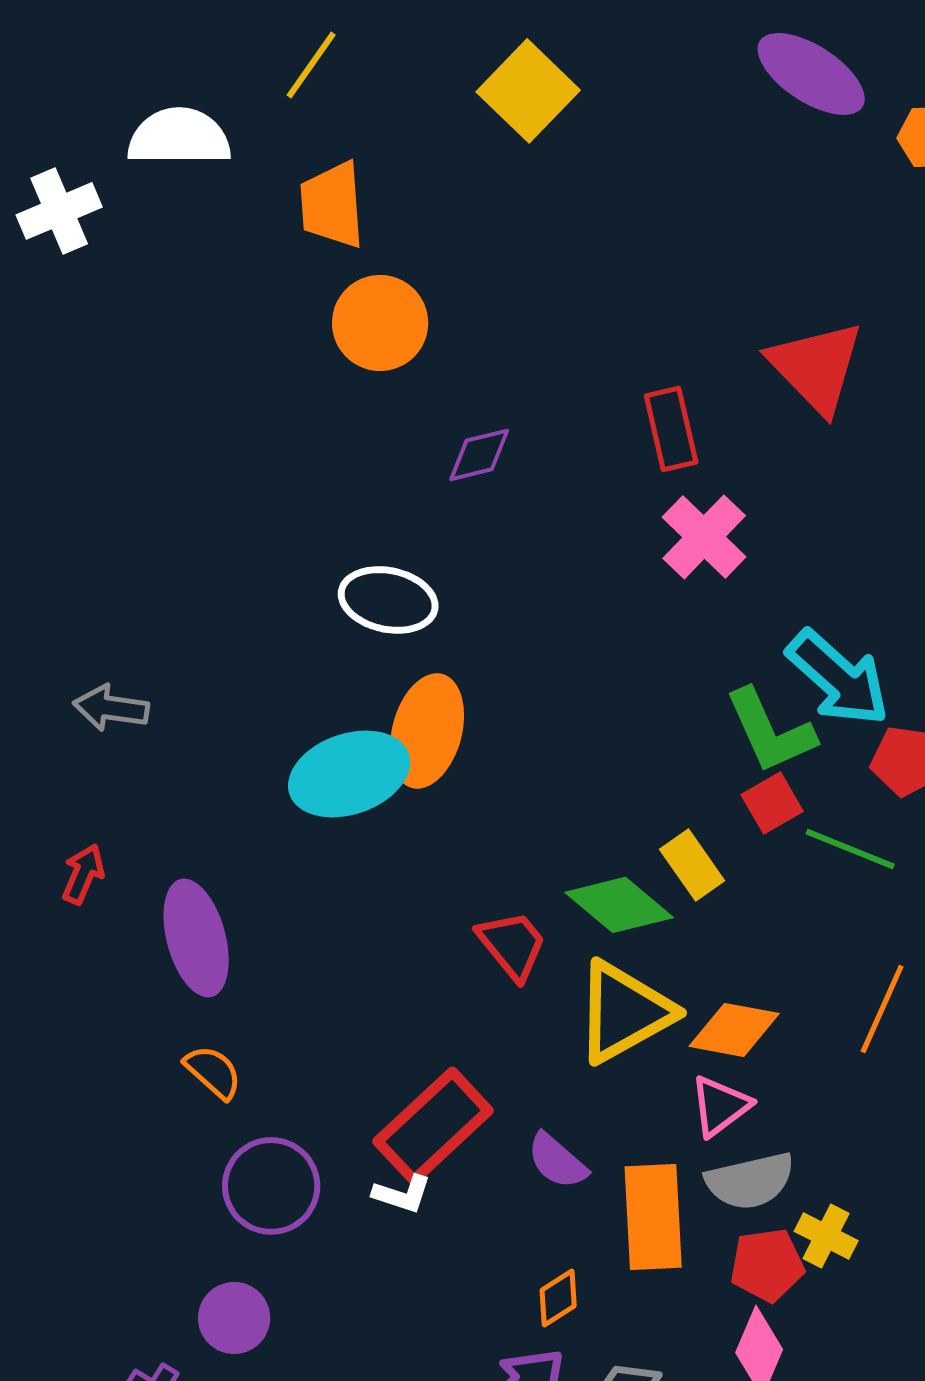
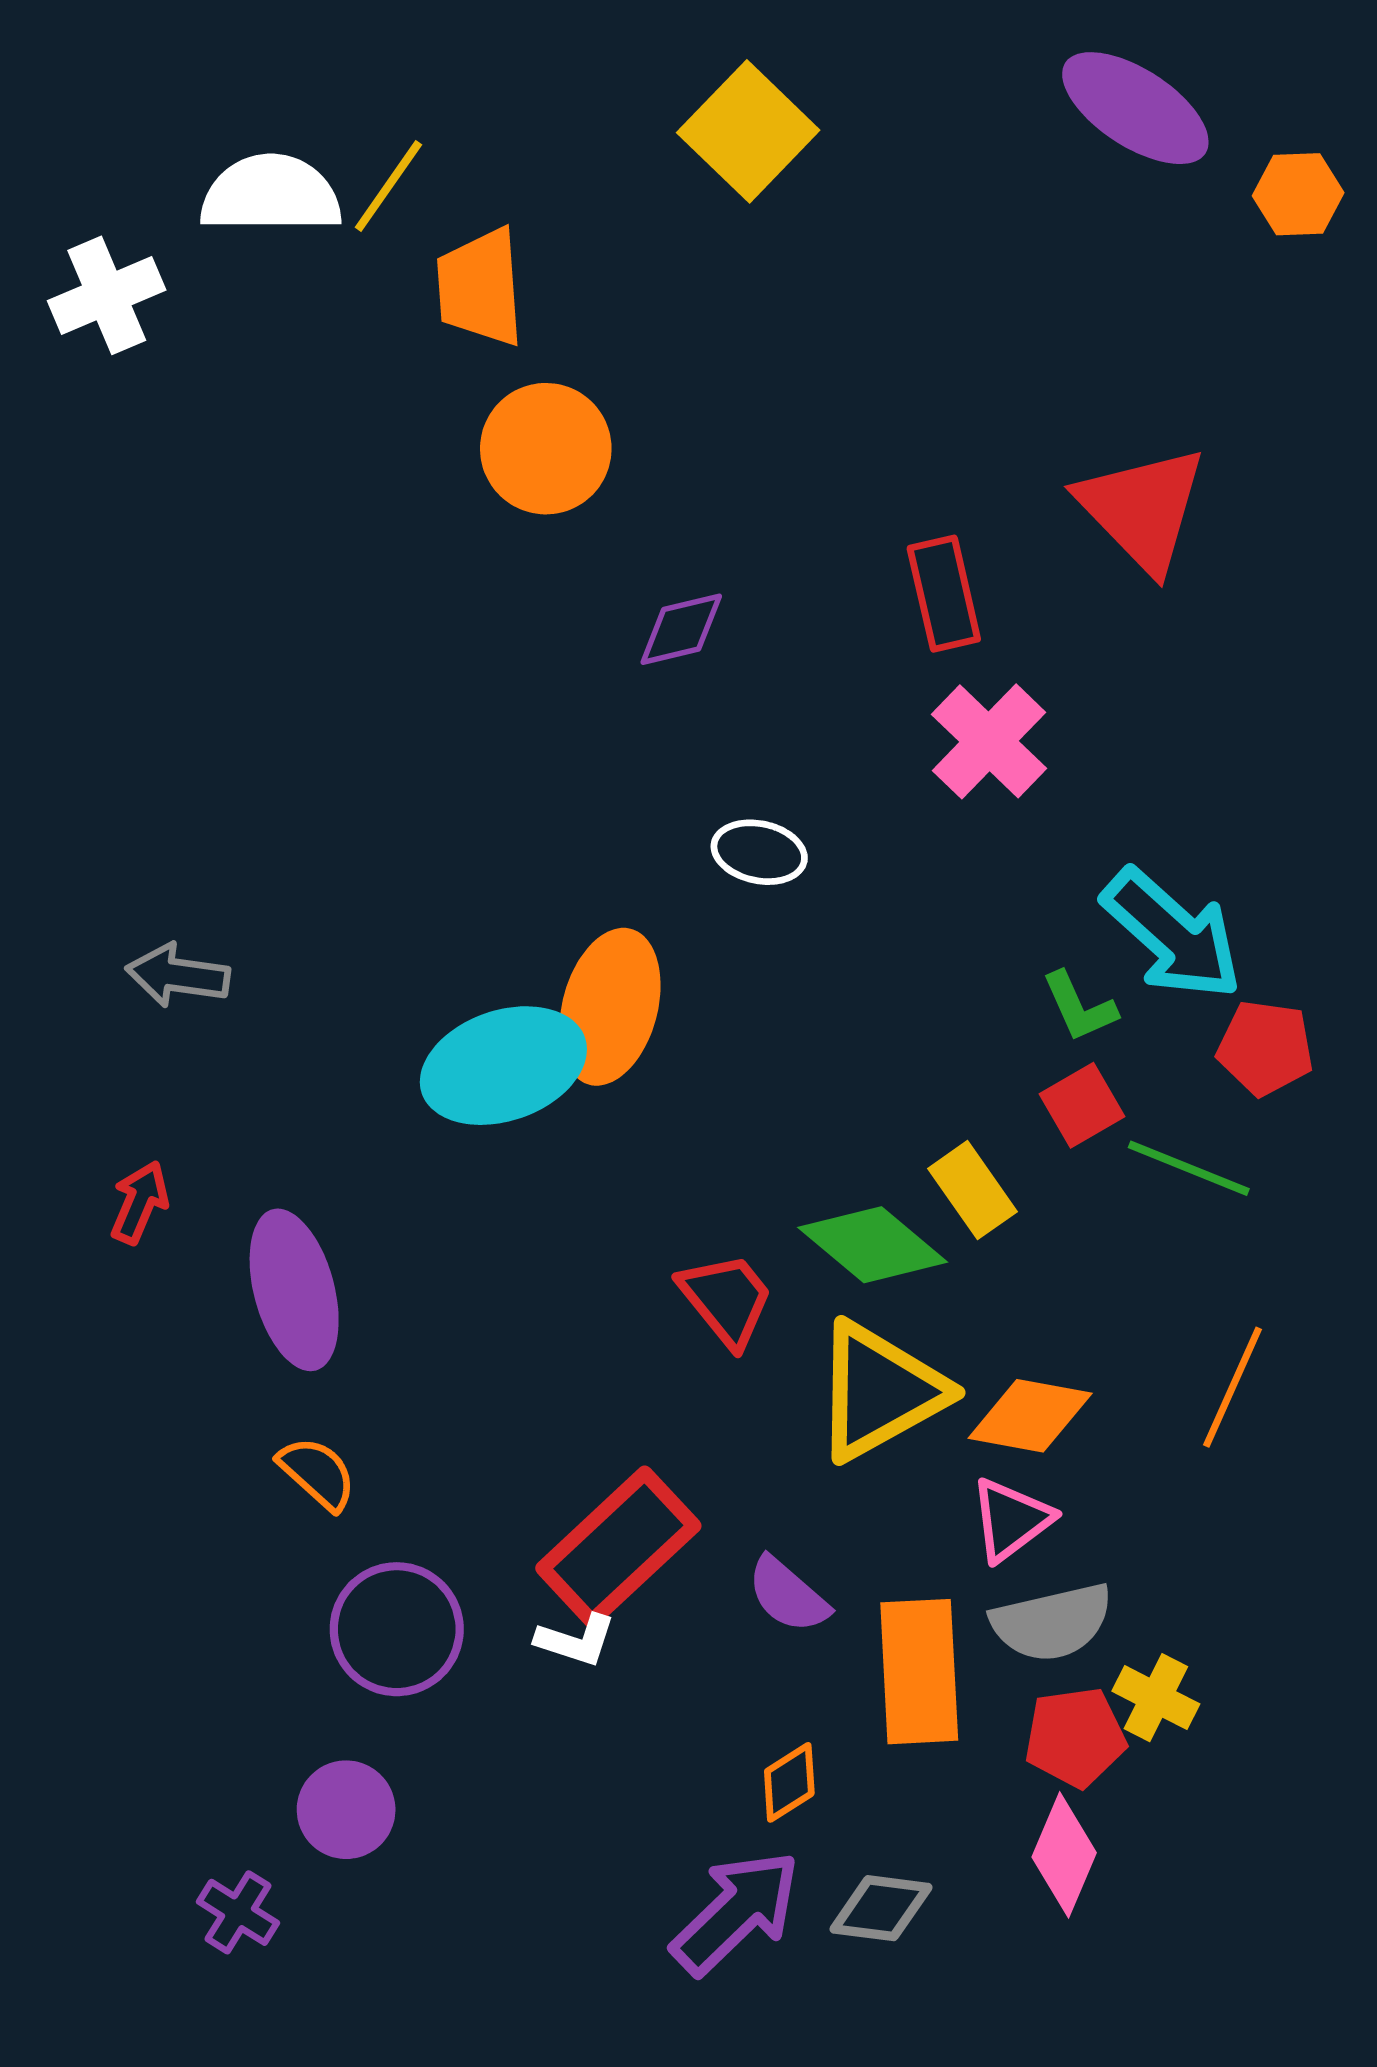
yellow line: (311, 65) -> (388, 186), moved
white ellipse: (388, 600) -> (759, 852), moved, size x0.7
green L-shape: (770, 731) -> (1079, 1007), size x0.6

